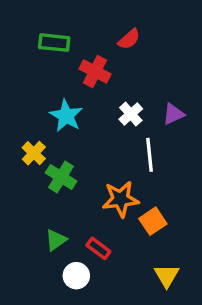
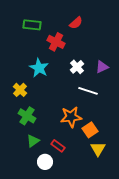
white line: (149, 155) -> (88, 91), turned -66
green cross: (61, 177) -> (27, 116), moved
yellow triangle: (167, 276) -> (98, 149), moved

